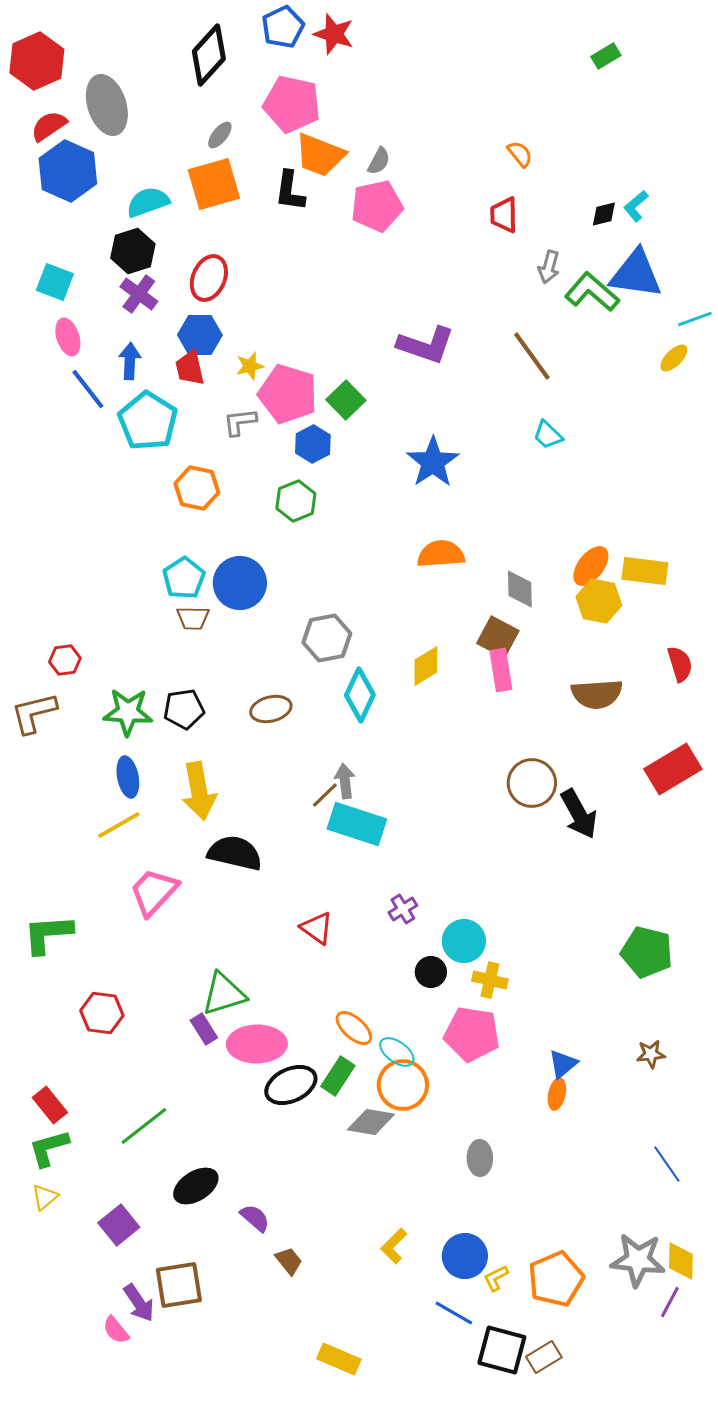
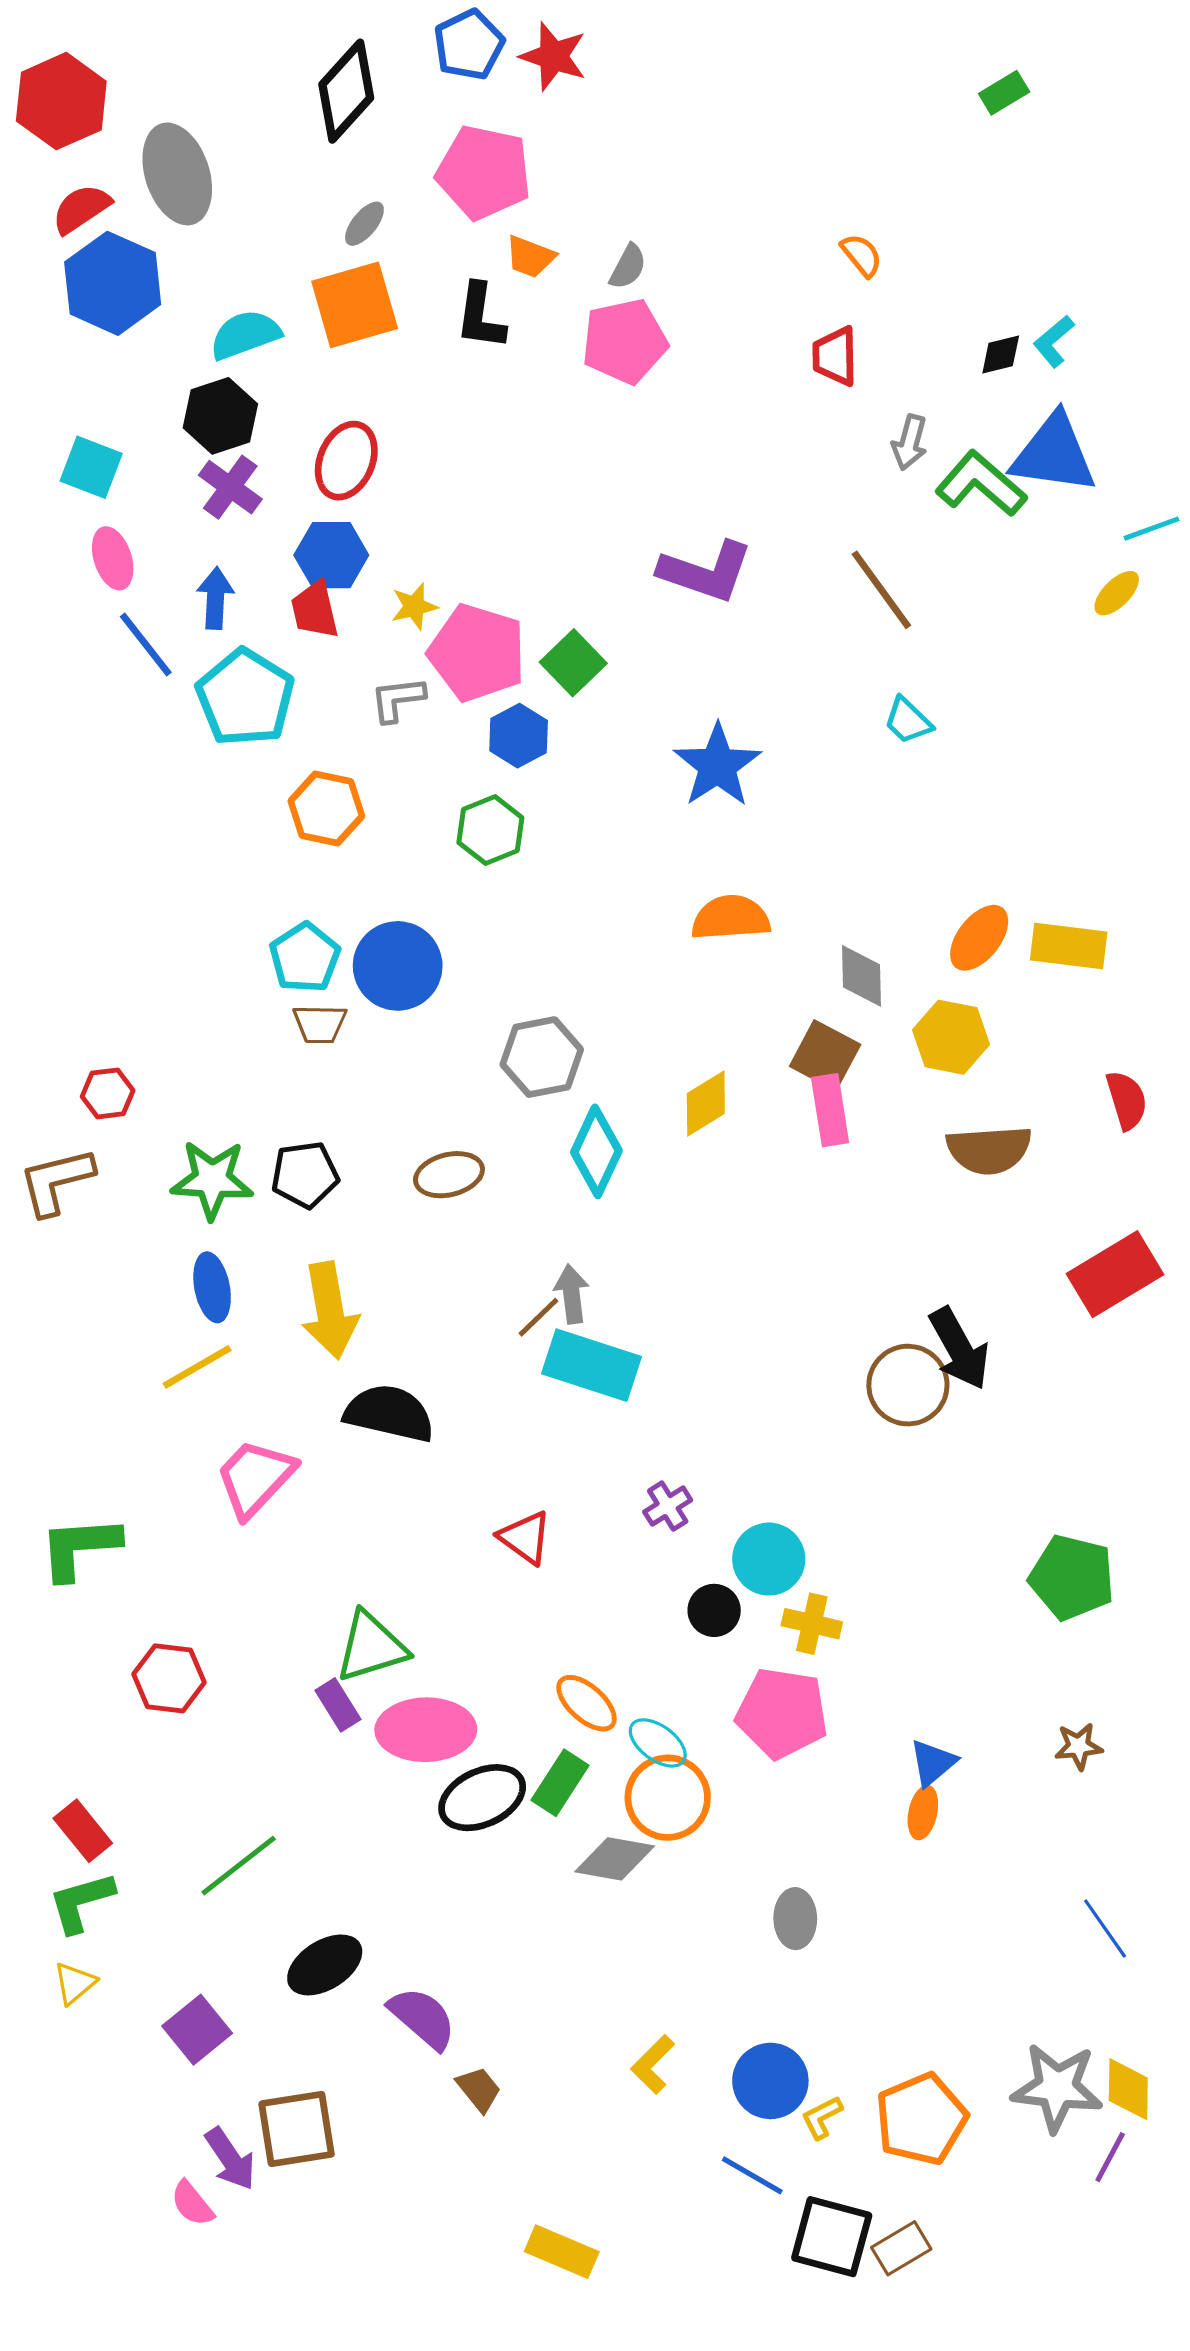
orange trapezoid: (320, 155) -> (530, 257), size x0.6
yellow hexagon: (599, 601) -> (951, 1037), moved
brown circle: (532, 783) -> (908, 1385), moved
purple semicircle: (255, 1218) -> (422, 2018), size x1.4

